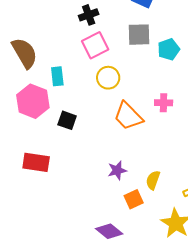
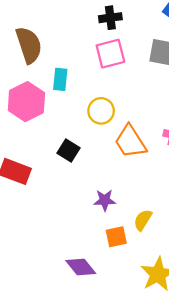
yellow circle: (108, 78) -> (101, 111), moved
black square: (67, 120) -> (68, 150), moved

